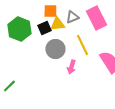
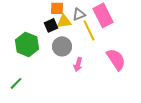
green hexagon: (19, 29) -> (27, 44), moved
yellow line: (82, 45) -> (89, 30), moved

